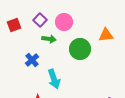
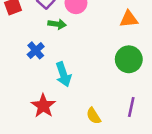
green circle: (80, 49) -> (129, 59), moved

